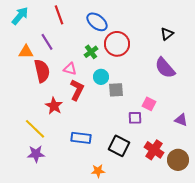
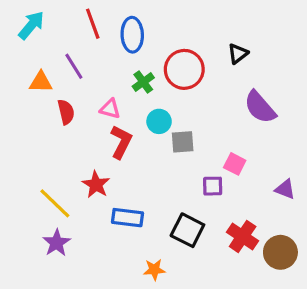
blue ellipse: (97, 22) -> (132, 35), moved, turned 50
black triangle: (167, 34) -> (238, 54), moved
red semicircle: (42, 71) -> (66, 112), size x0.7
red star: (54, 106) -> (96, 184), moved
purple star: (36, 154) -> (57, 243), turned -30

